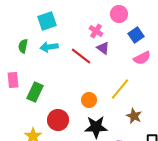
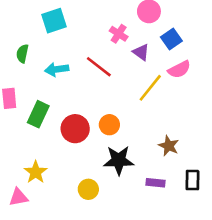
cyan arrow: (49, 47) -> (57, 69), moved
purple triangle: (103, 48) -> (141, 52), moved
yellow line: (120, 89) -> (150, 88), moved
red circle: (58, 120) -> (75, 129), moved

